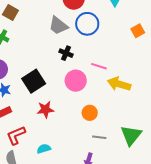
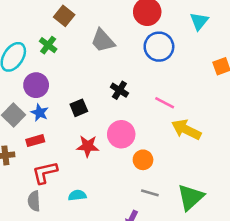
gray trapezoid: (58, 26) -> (103, 41), moved
black cross: (66, 53) -> (119, 90), moved
black square: (34, 81) -> (79, 108), size x0.6
pink circle: (76, 81) -> (121, 134), moved

